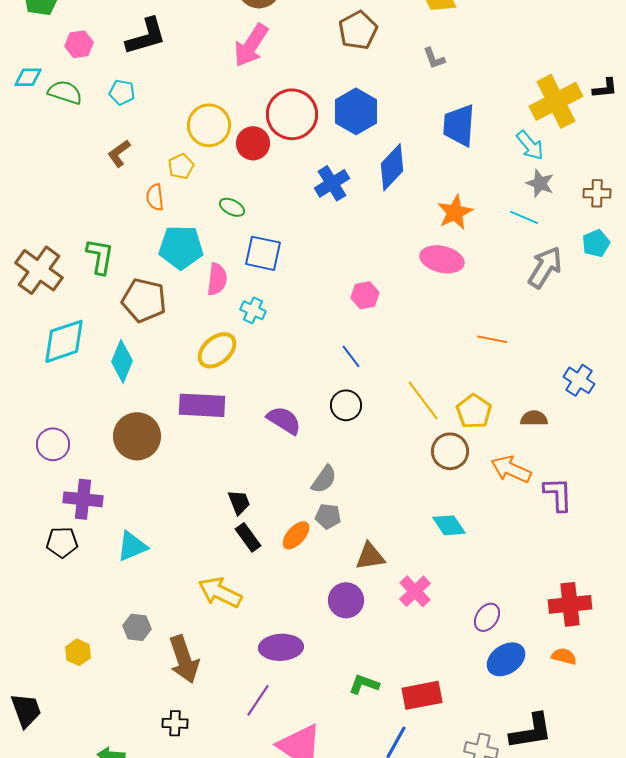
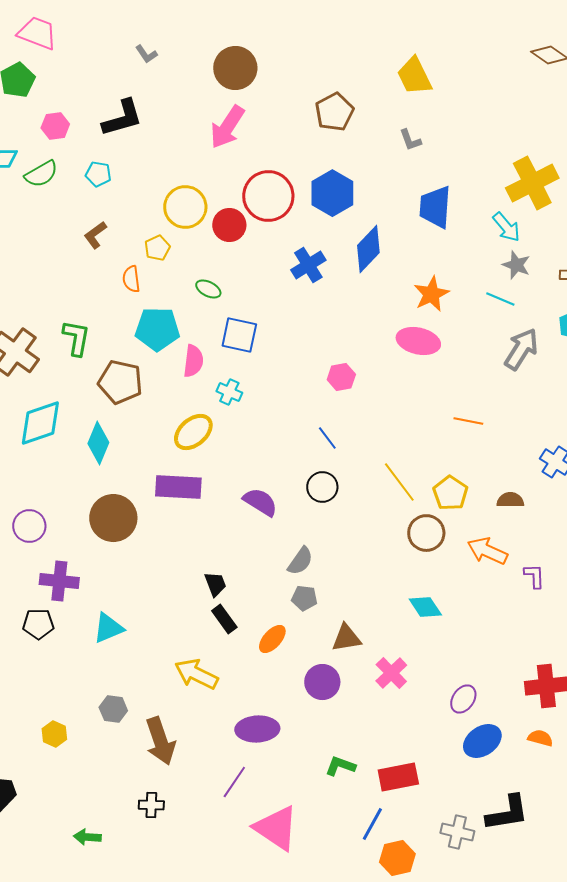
green semicircle: (65, 92) -> (41, 174), turned 132
purple L-shape: (558, 494) -> (534, 576), size x0.7
orange ellipse: (296, 535) -> (272, 639), moved

